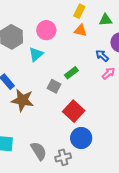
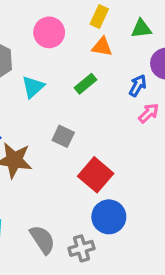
pink circle: (46, 30) -> (49, 32), moved
blue arrow: (102, 56) -> (138, 86), turned 80
green rectangle: (71, 73) -> (86, 84), moved

